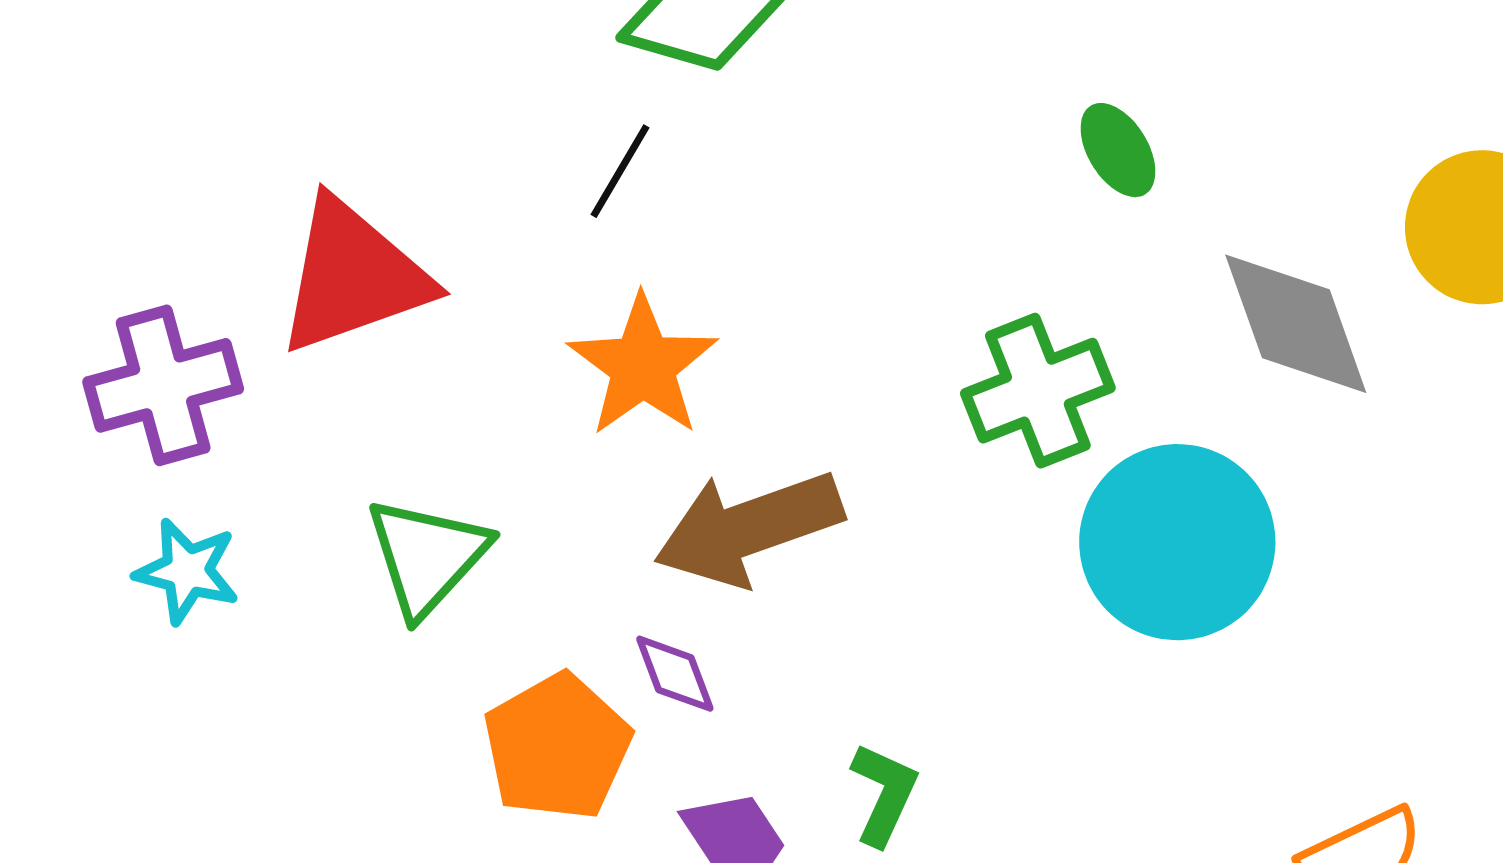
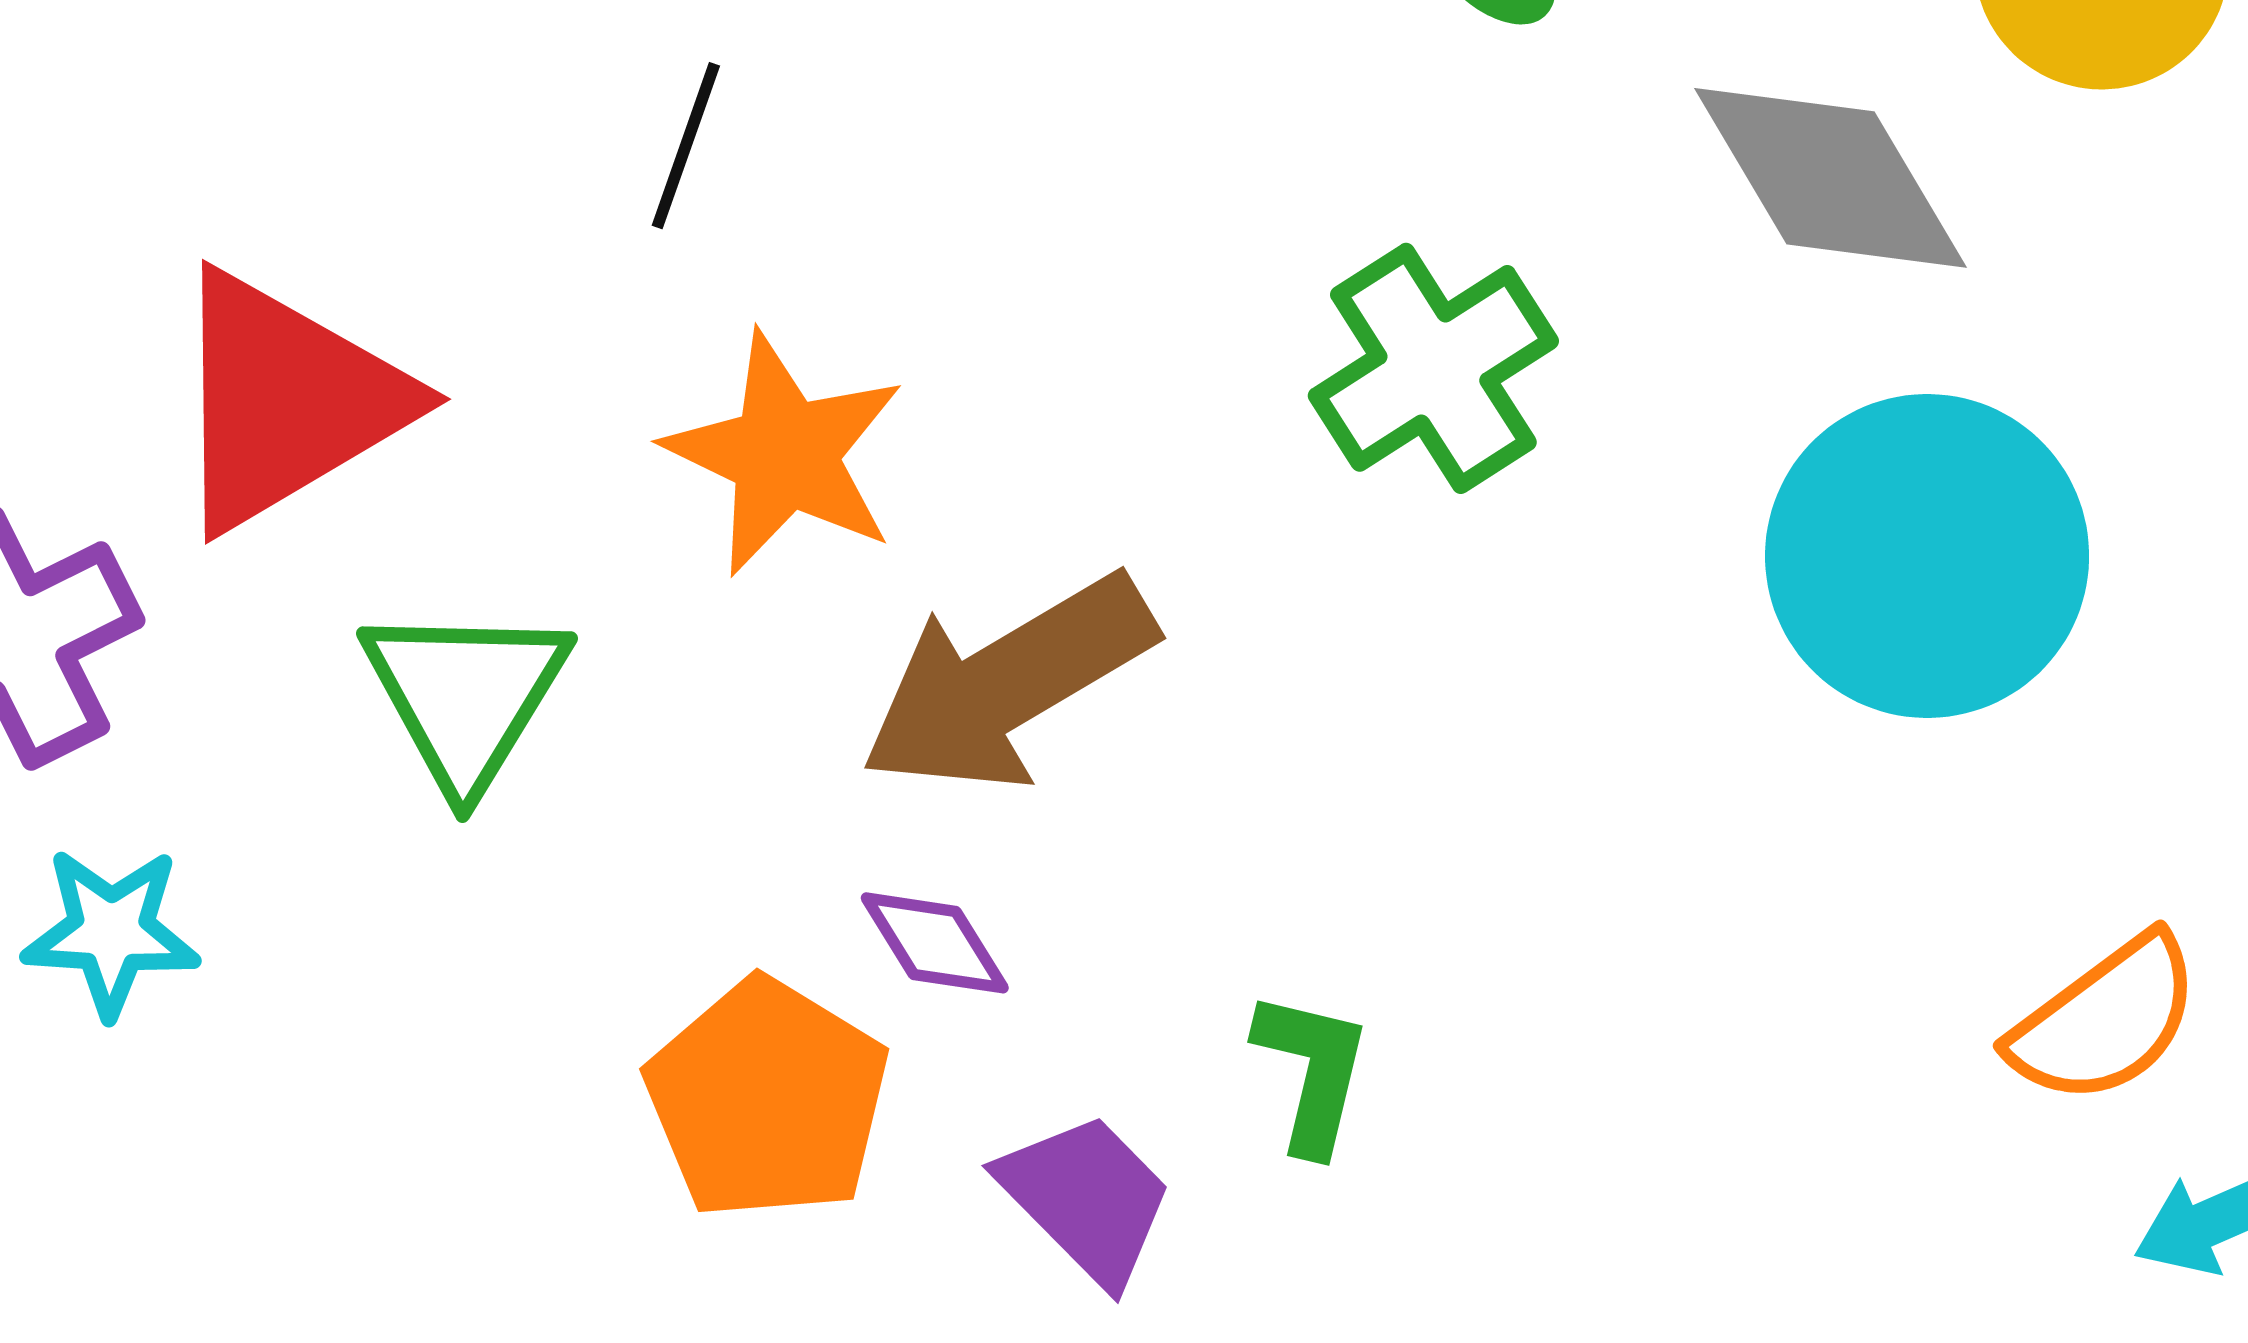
cyan circle: (1177, 542) -> (1927, 556), moved
green triangle: (427, 556) -> (465, 696), moved

